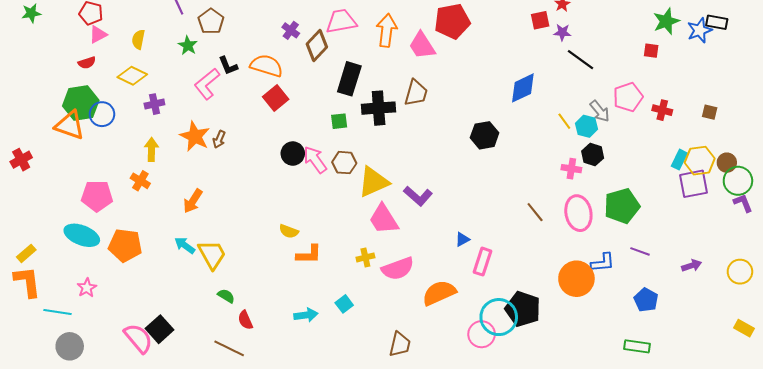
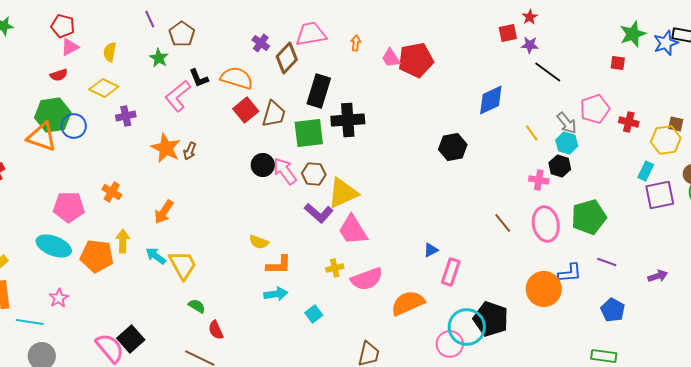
red pentagon: (452, 21) -> (416, 60), moved
orange arrow: (387, 30) -> (356, 43), size x0.5
pink trapezoid: (422, 46) -> (391, 58), size x0.7
brown trapezoid: (416, 93) -> (274, 114), moved
green square: (339, 121) -> (309, 133), size x1.8
cyan hexagon: (587, 126) -> (567, 143), moved
yellow arrow: (151, 149) -> (123, 241), moved
yellow hexagon: (700, 161) -> (666, 140), moved
purple L-shape: (418, 196) -> (319, 213), moved
cyan arrow: (306, 315) -> (276, 294), moved

